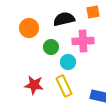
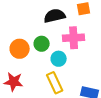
orange circle: (29, 28) -> (20, 49), moved
red star: (34, 85) -> (14, 82), moved

